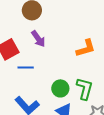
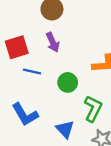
green circle: (60, 88) -> (68, 82), moved

